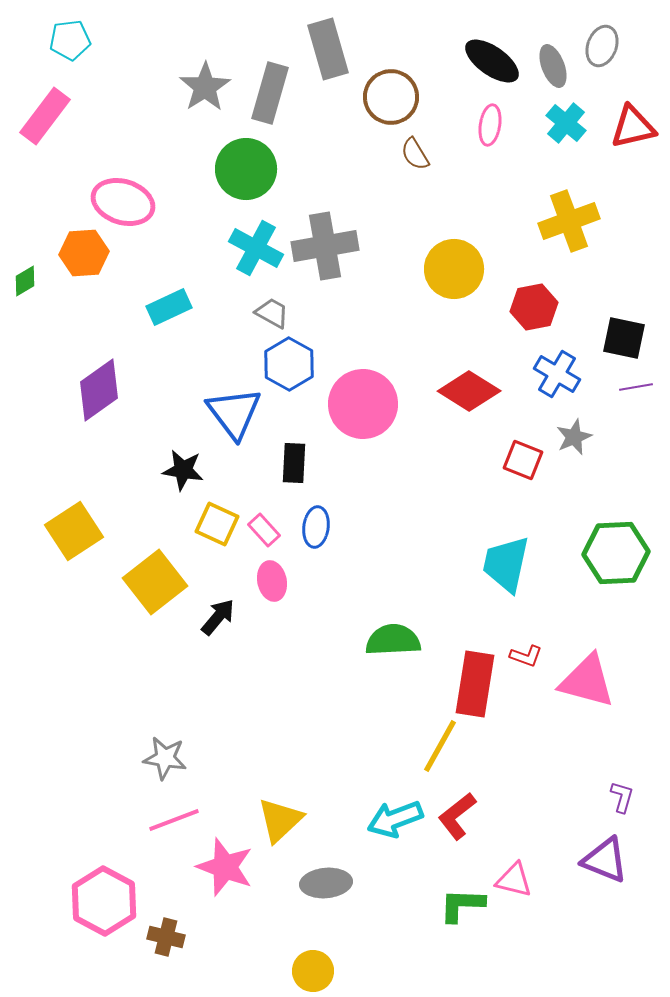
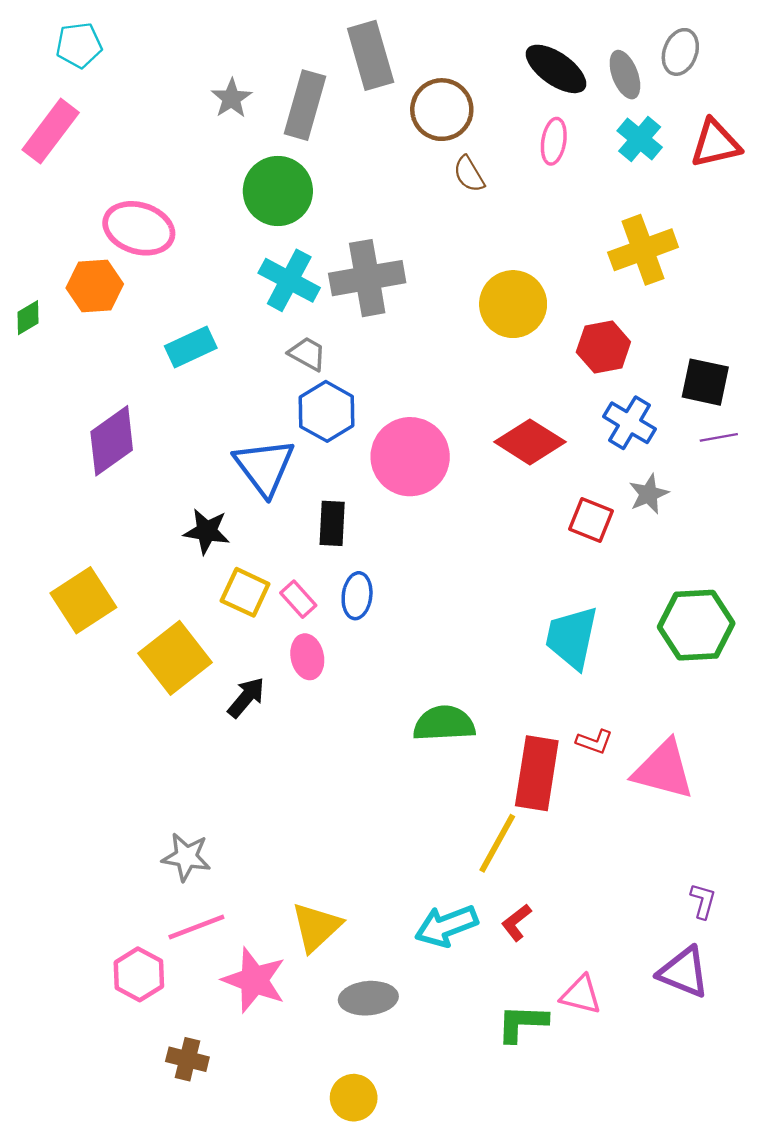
gray star: (205, 87) -> (232, 98), size x0.7
red L-shape: (457, 816) -> (516, 922), size x0.7
pink hexagon: (104, 901) -> (139, 974), moved, size x0.7

